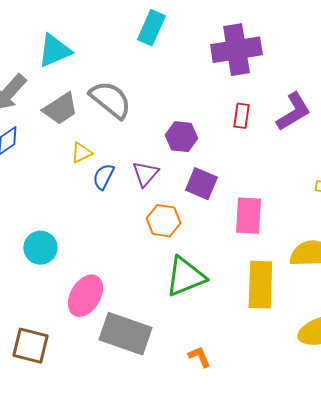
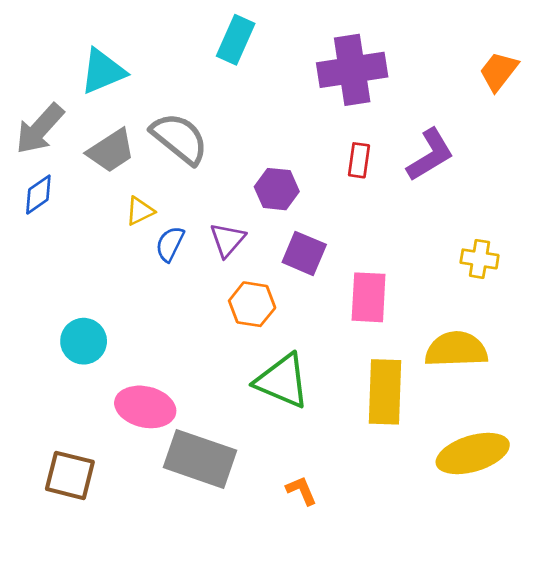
green triangle: (185, 277) -> (282, 381), turned 45
pink ellipse: (85, 296) -> (145, 407), turned 72

